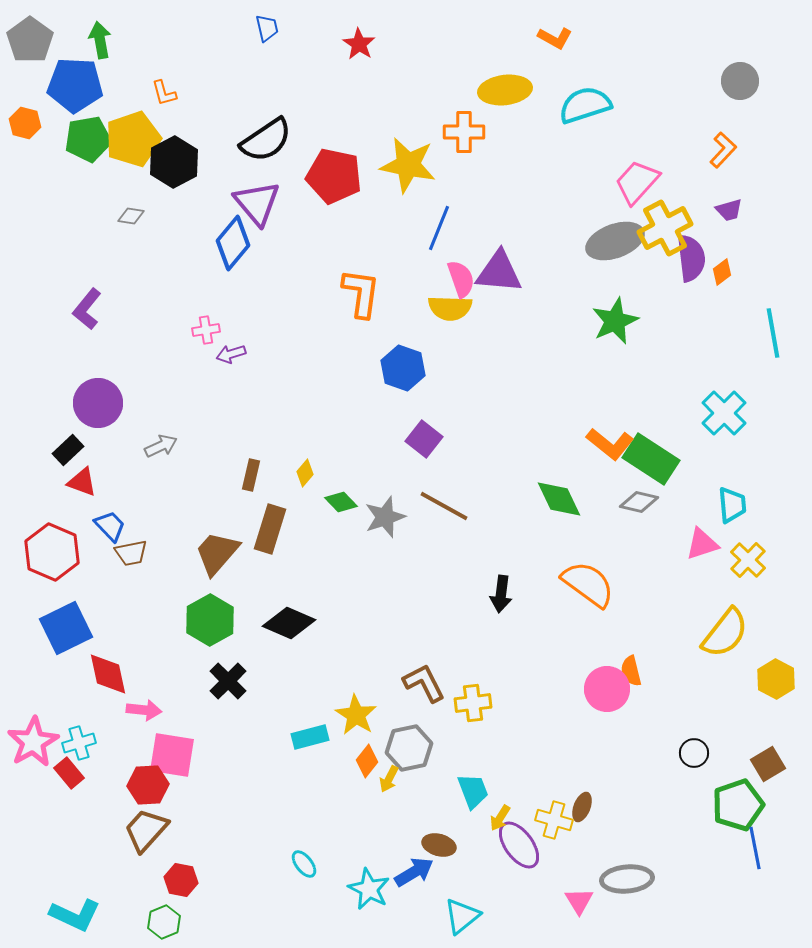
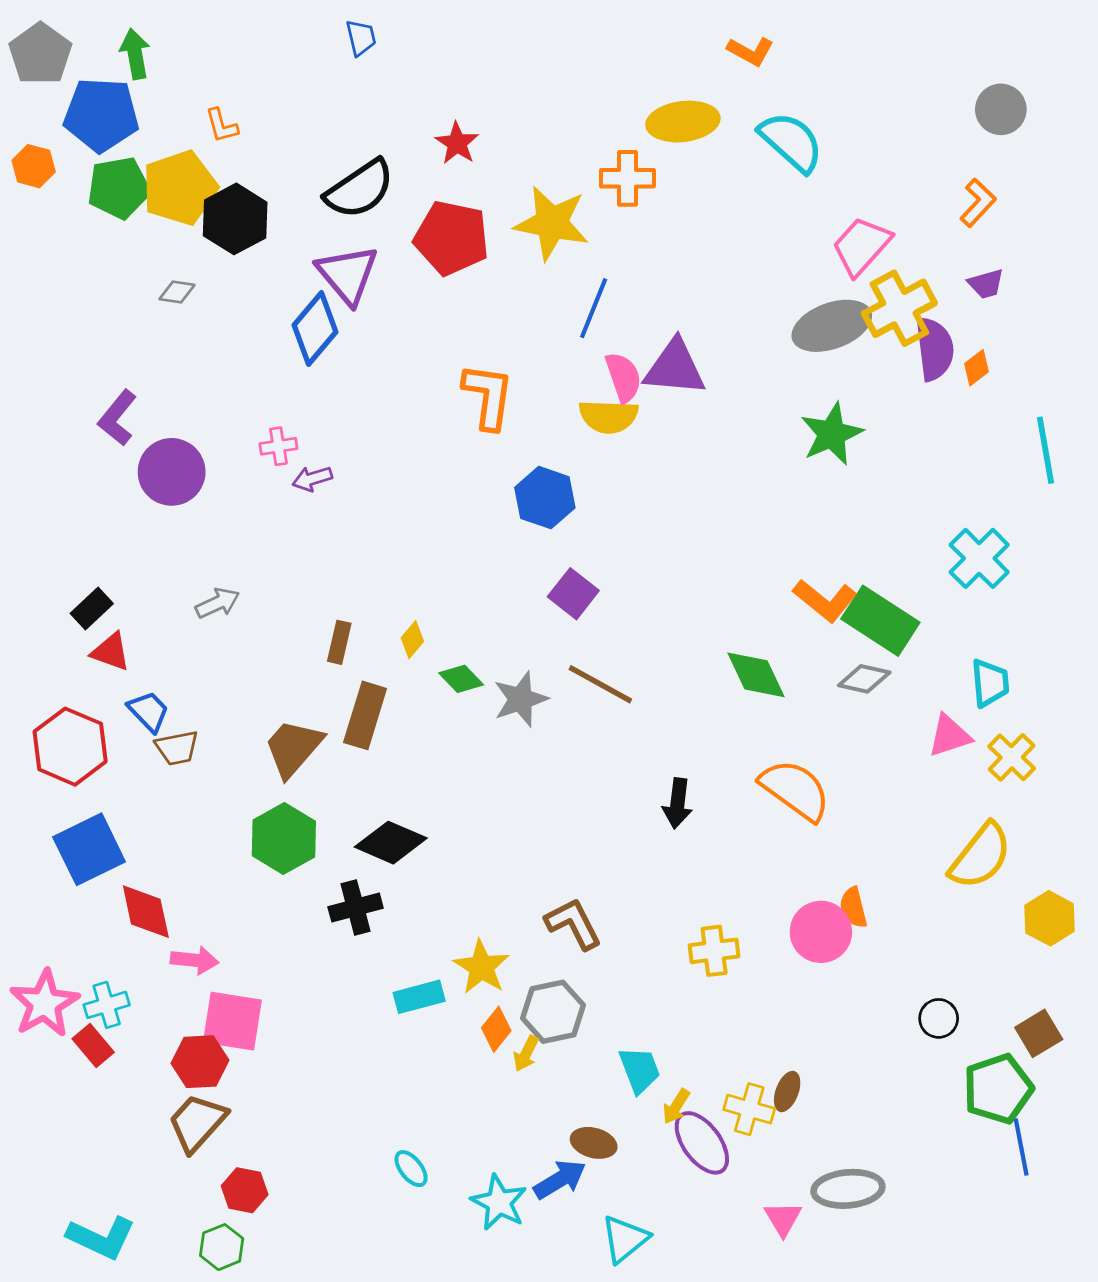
red star: (359, 44) -> (457, 143), moved
cyan semicircle: (585, 105) -> (791, 142), turned 60
purple circle: (98, 403) -> (172, 472), moved
black cross: (228, 681) -> (356, 908), moved, turned 30
yellow cross: (473, 703) -> (714, 951), moved

